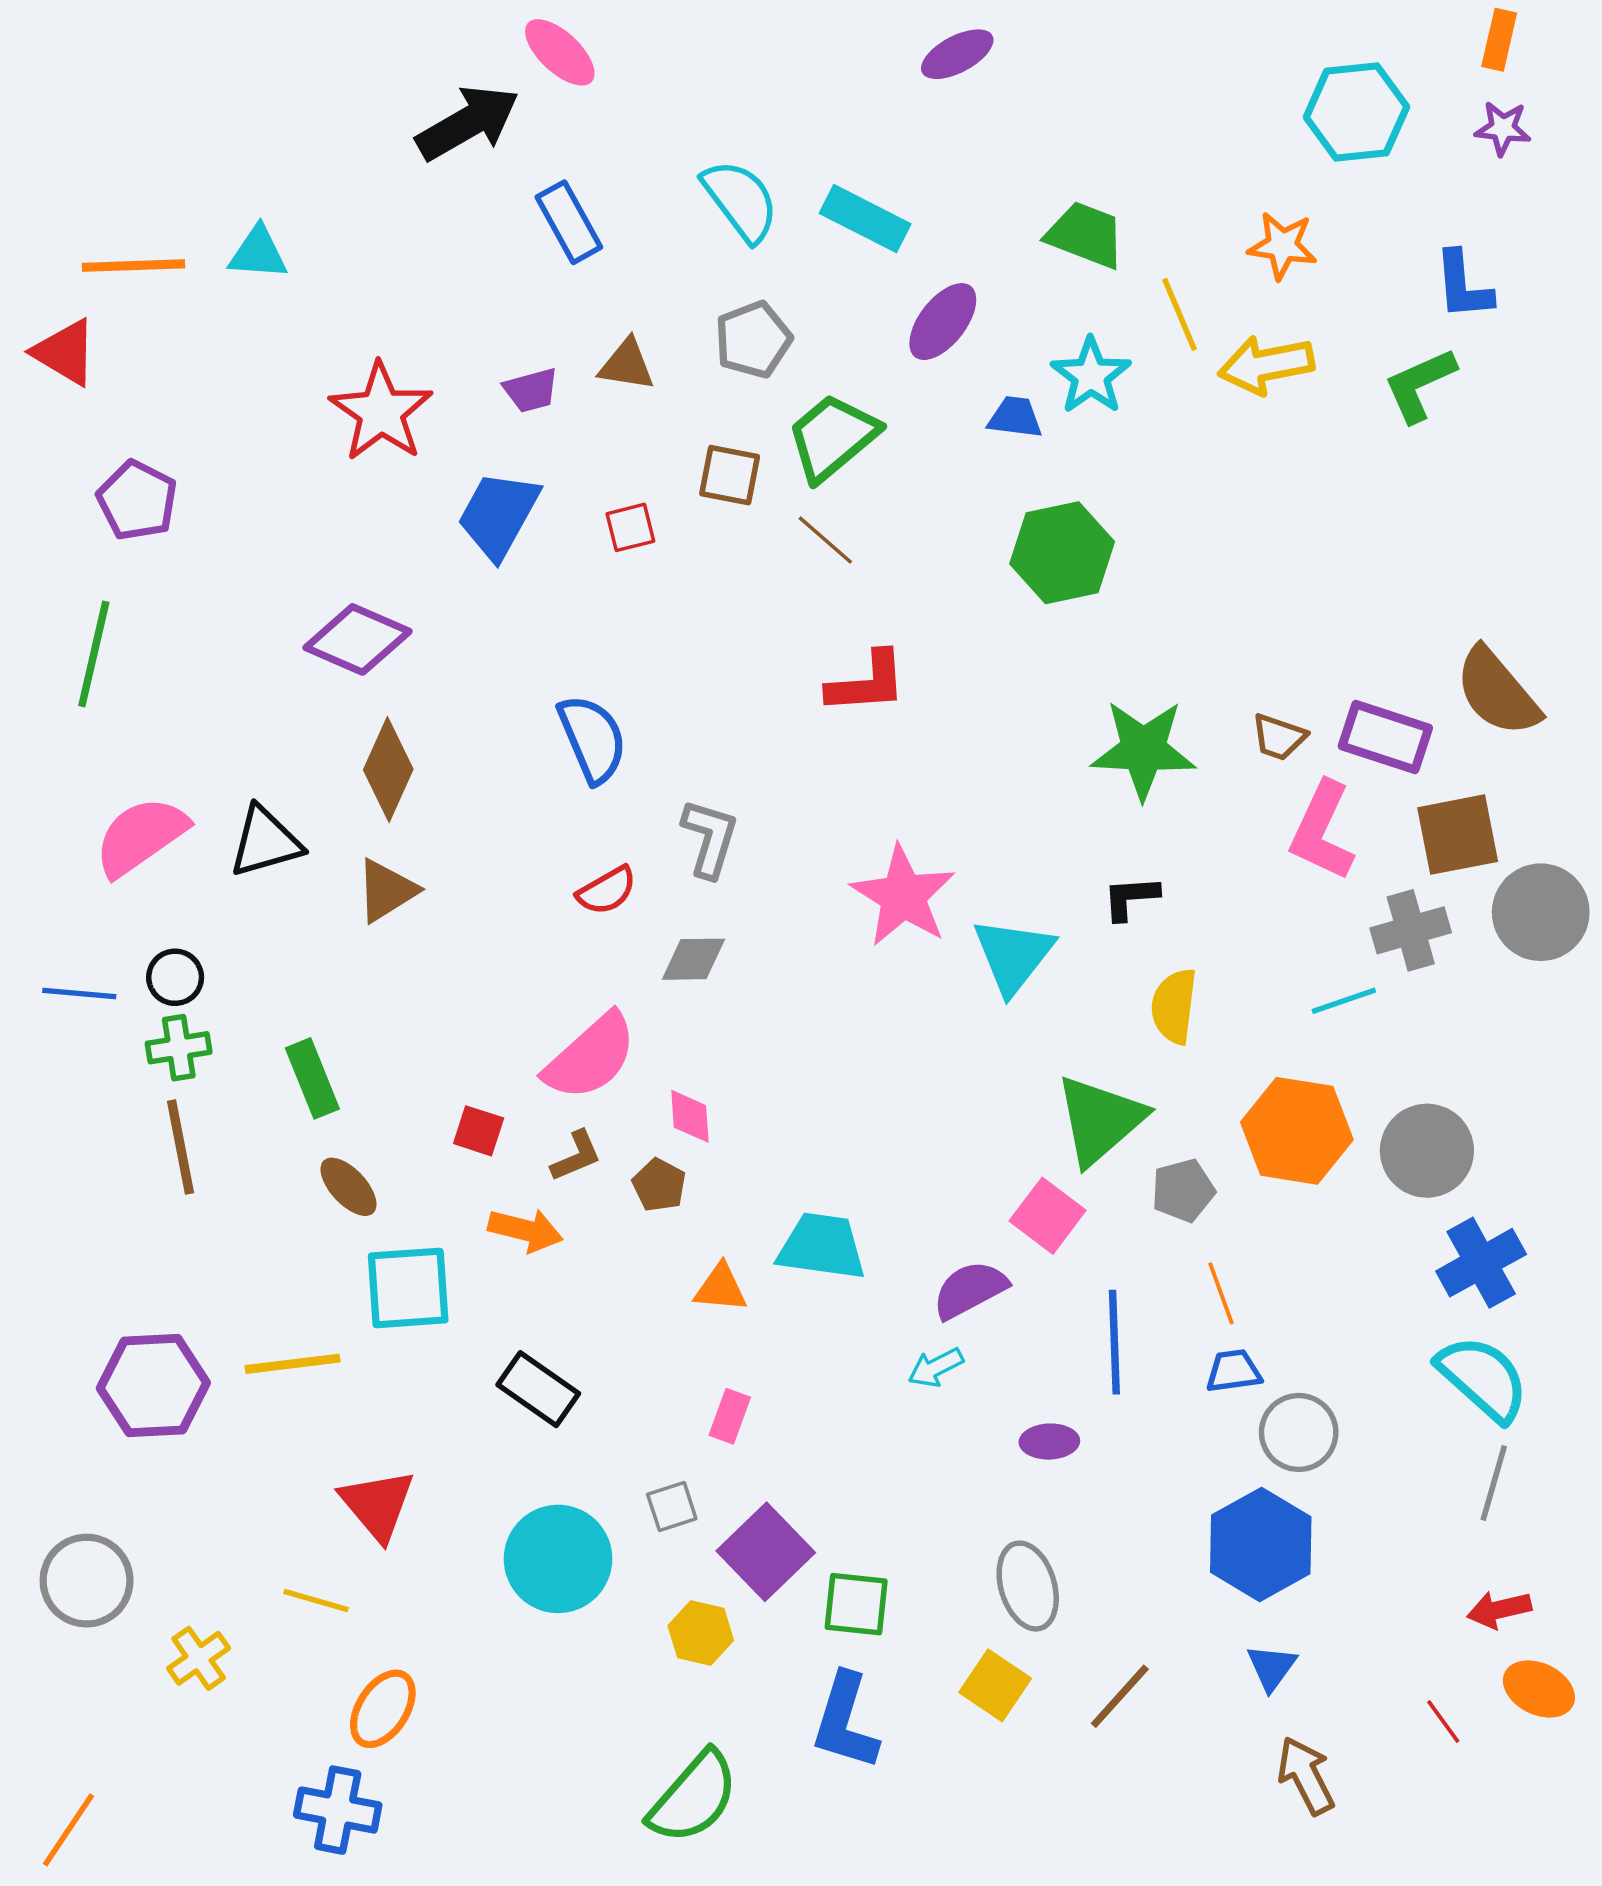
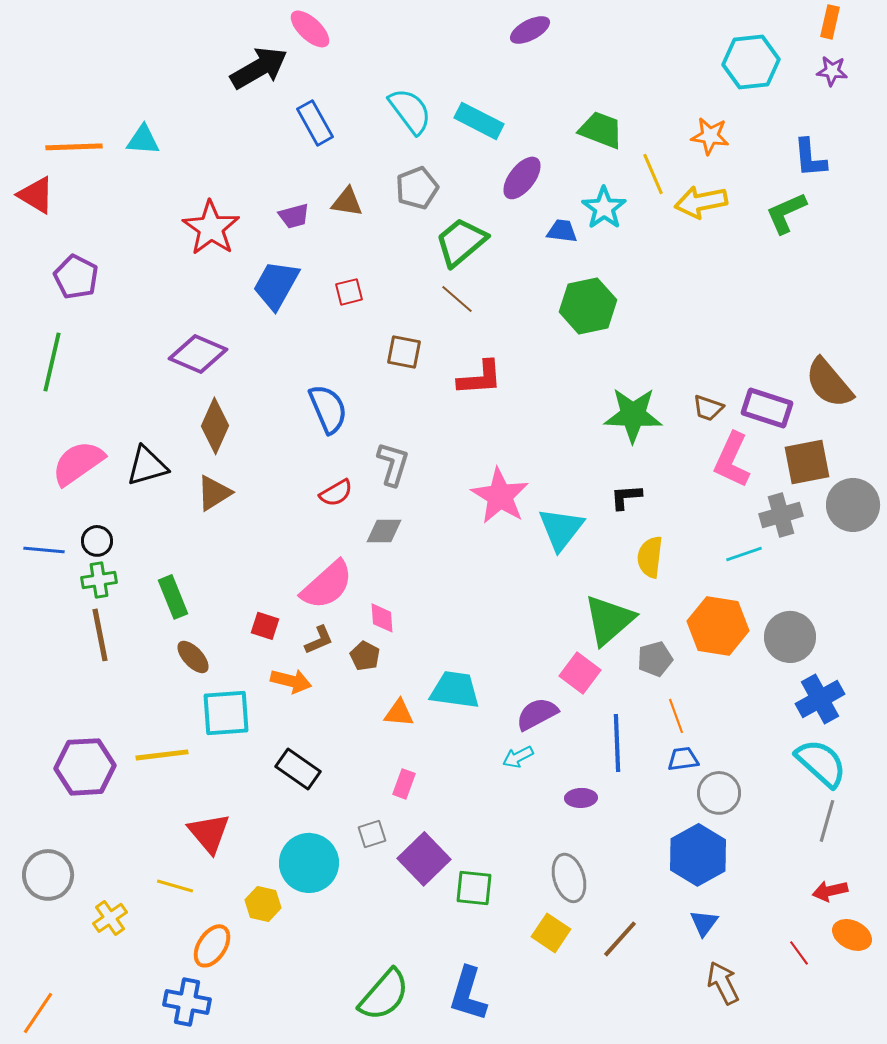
brown square: (730, 475) -> (404, 352), moved
yellow hexagon: (701, 1633) -> (263, 904), moved
blue L-shape: (845, 1722) -> (468, 994), moved

